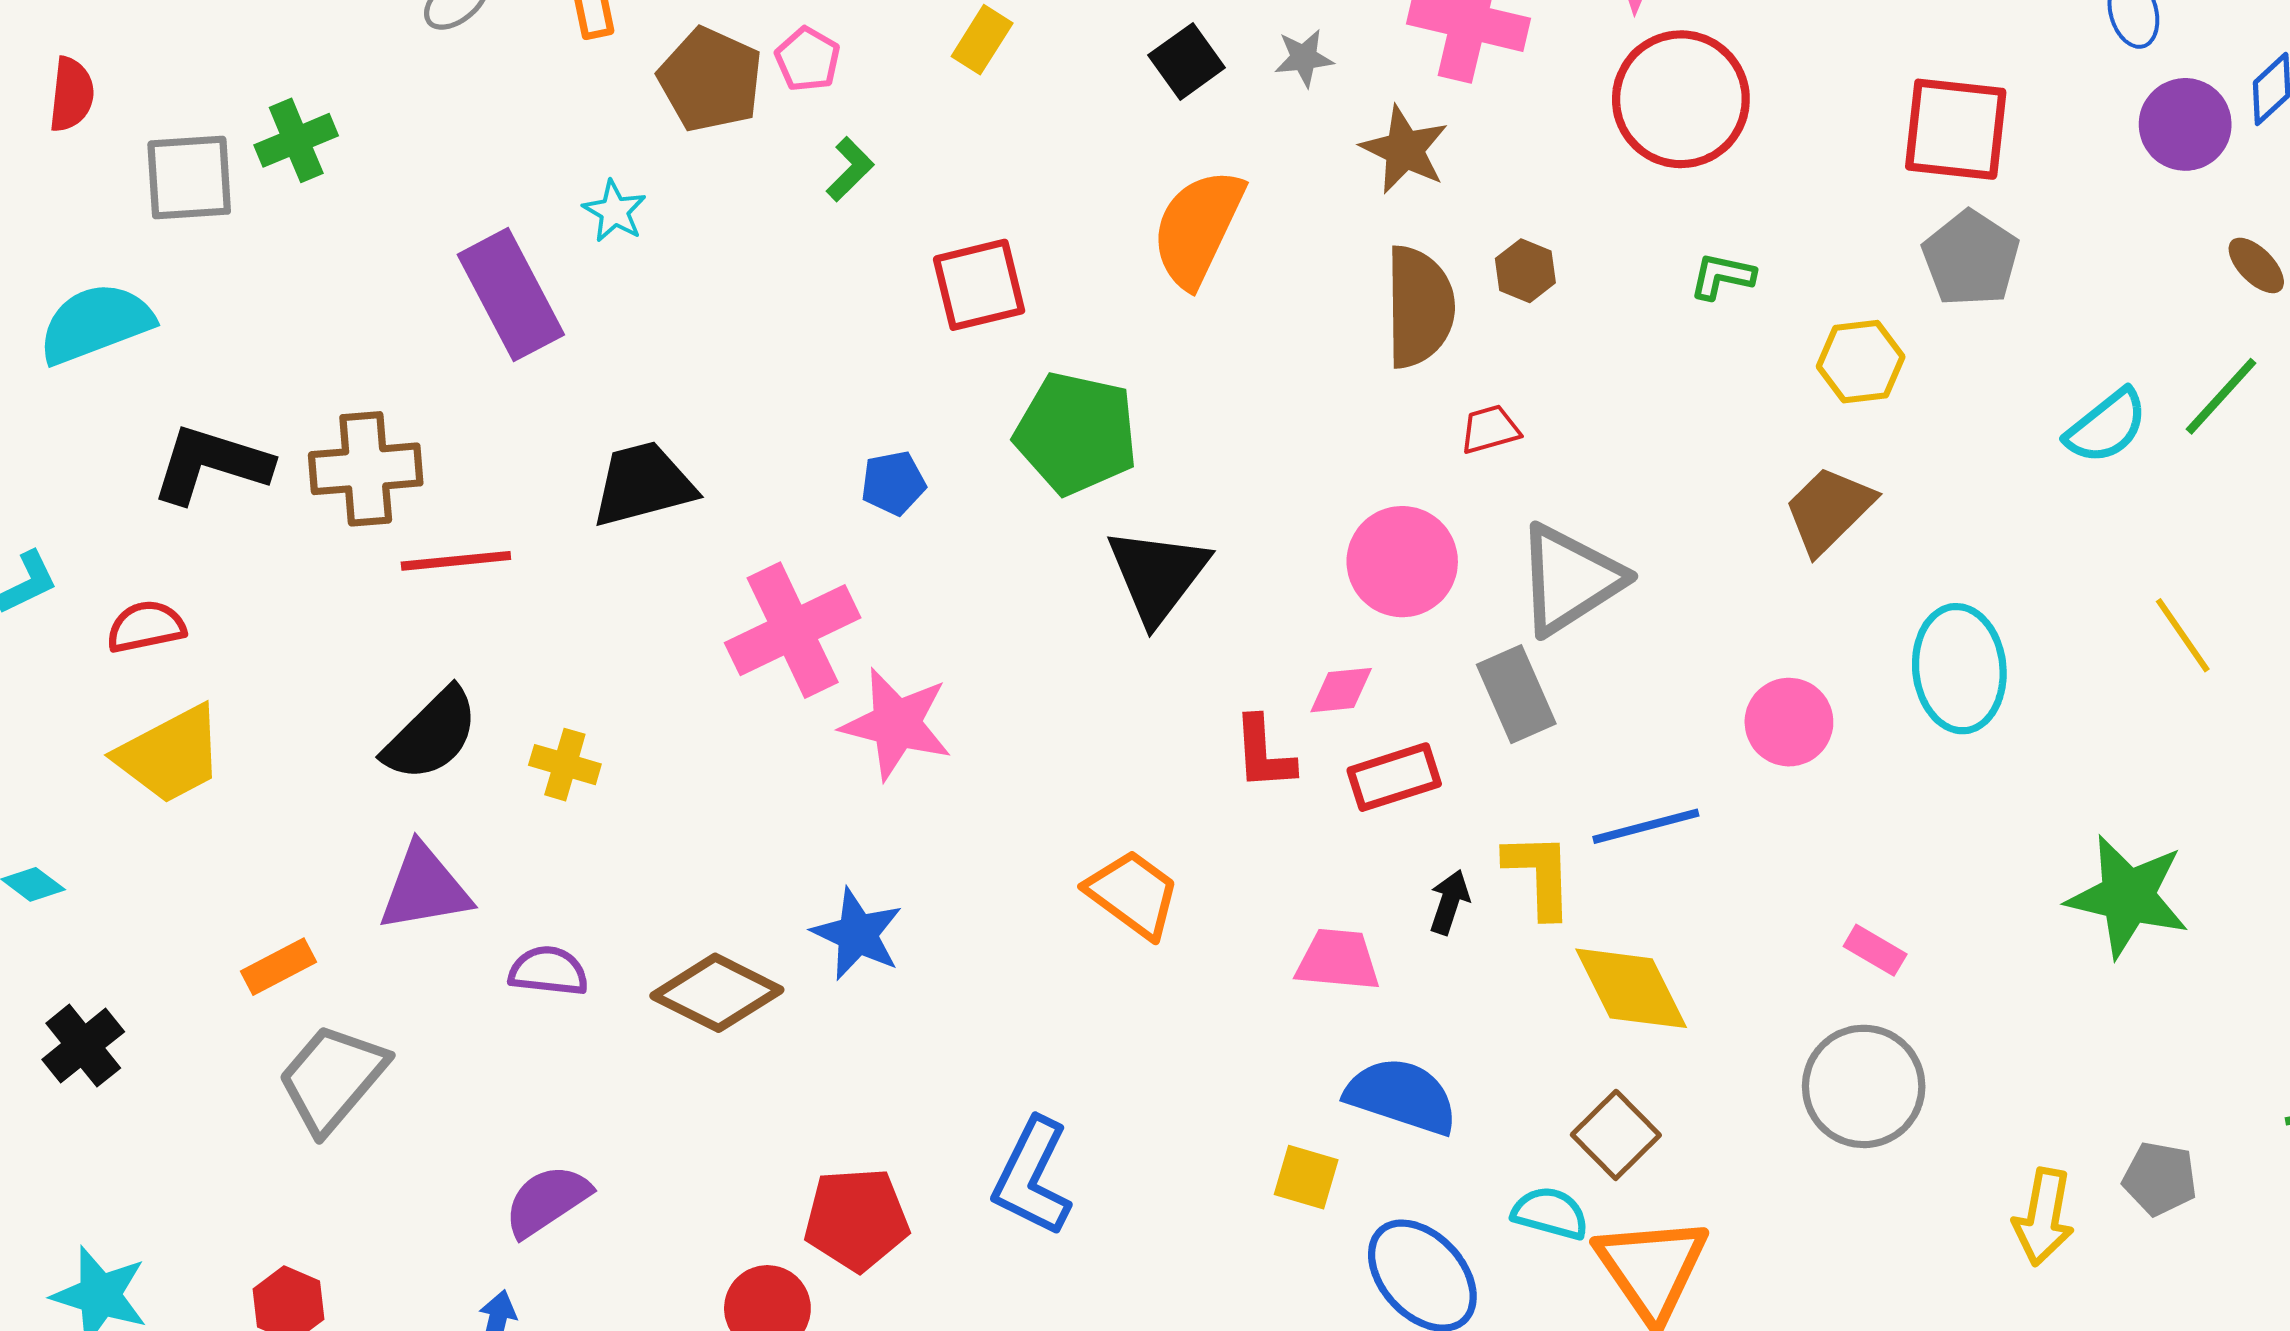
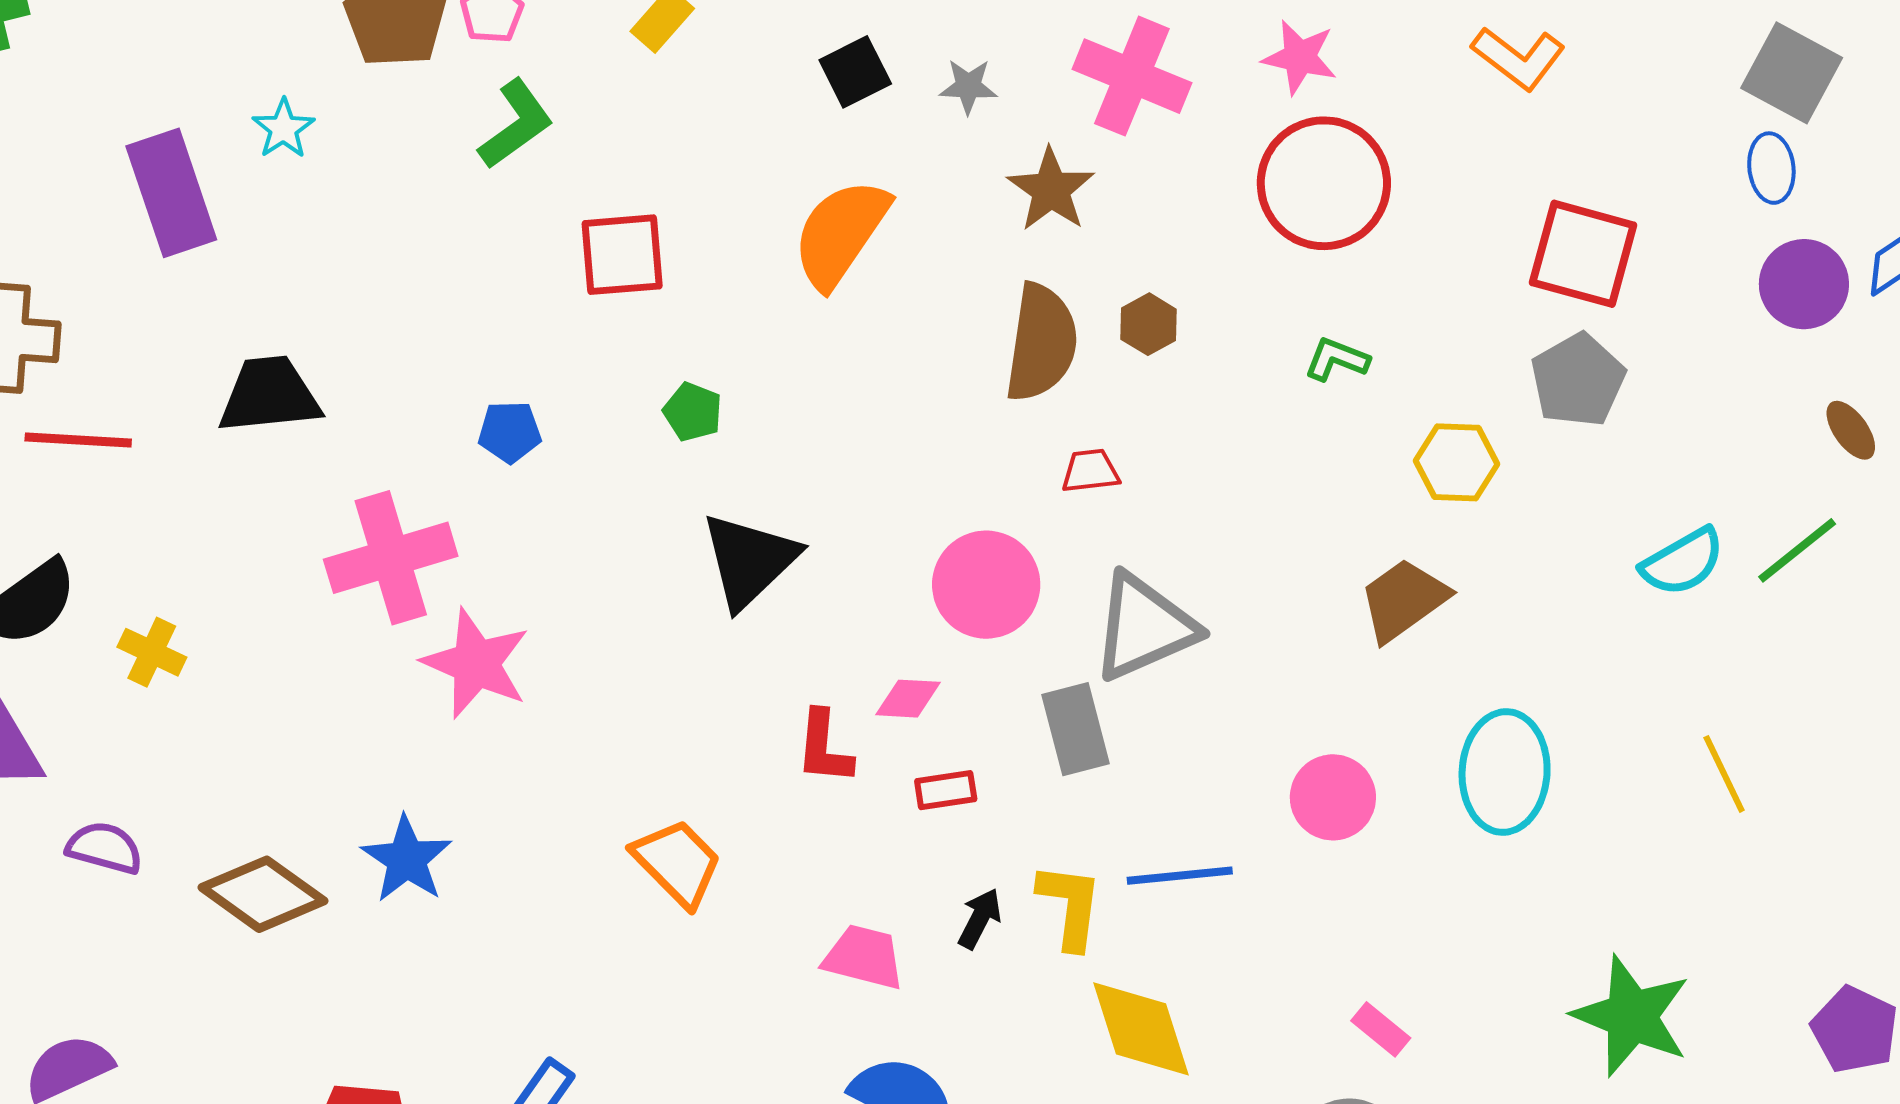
green L-shape: (850, 169) -> (516, 124), size x1.5
green pentagon: (1076, 433) -> (693, 412), size x0.5
red rectangle: (1394, 777) -> (946, 790), size x0.7

